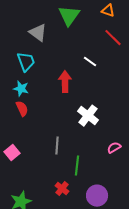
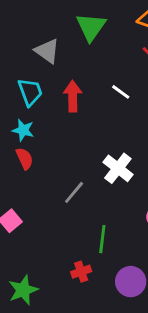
red arrow: (65, 82) -> (73, 96), moved
gray line: (57, 146) -> (74, 192), moved, turned 36
red cross: (62, 189) -> (81, 272), turned 32

